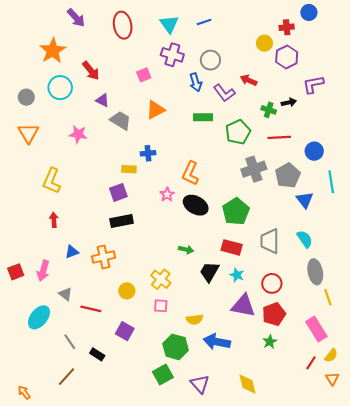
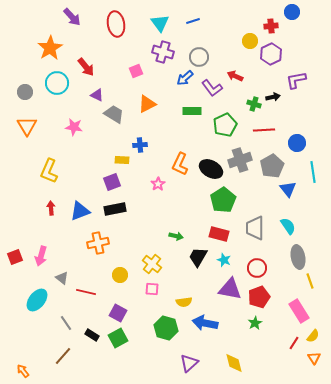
blue arrow: (196, 82) -> (185, 78), turned 66
black ellipse: (196, 205) -> (211, 169), moved
blue triangle: (72, 252) -> (80, 211), moved, size x1.5
green square: (163, 374) -> (118, 338), moved
purple triangle: (200, 384) -> (189, 363), turned 30

